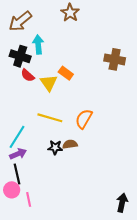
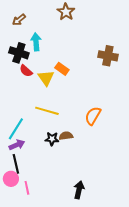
brown arrow: (20, 21) -> (19, 20), size x0.6
orange semicircle: (84, 119) -> (93, 116), moved
black arrow: (122, 203) -> (79, 190), moved

